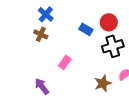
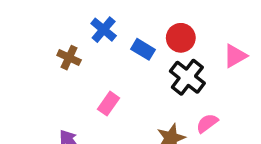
blue cross: (46, 14) -> (104, 30), moved
black cross: (113, 46) -> (187, 77), turned -35

